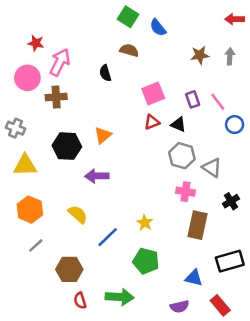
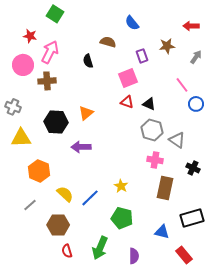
green square: (128, 17) -> (55, 14), moved
red arrow: (235, 19) -> (191, 26), moved
gray arrow: (230, 56) -> (196, 57), moved, turned 32
purple rectangle: (193, 99) -> (142, 56), moved
red triangle: (152, 122) -> (127, 102), turned 40
black cross: (231, 201) -> (193, 168), turned -32
orange hexagon: (30, 210) -> (39, 171), moved
yellow semicircle: (78, 214) -> (65, 194), moved
green arrow: (120, 297) -> (100, 248), turned 110
purple semicircle: (179, 307) -> (134, 256), moved, turned -77

